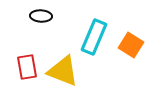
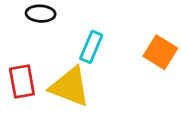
cyan rectangle: (94, 37) -> (91, 47), moved, size x0.7

